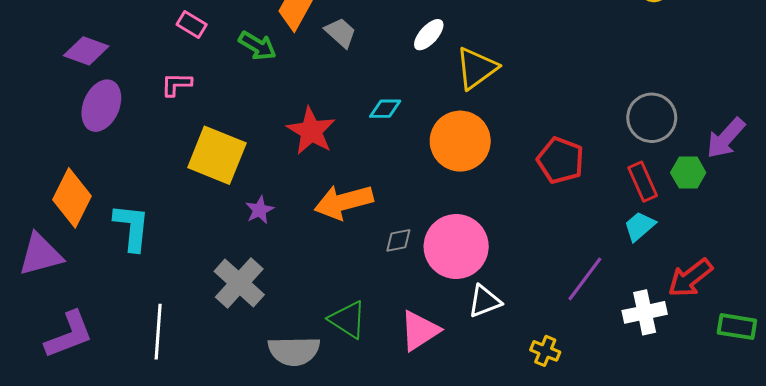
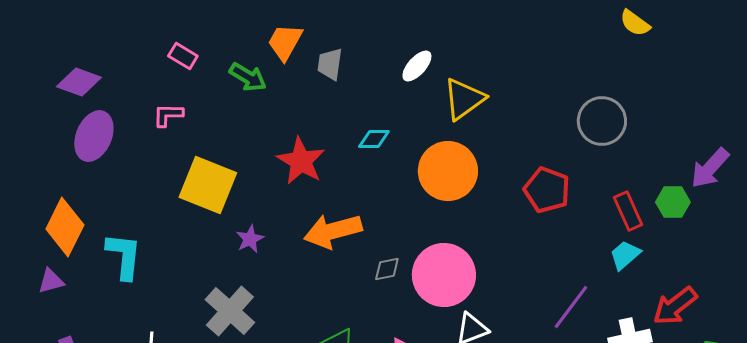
gray trapezoid: (341, 33) -> (330, 64), turned -124
gray circle: (652, 118) -> (602, 121), moved
purple triangle: (41, 255) -> (51, 281), moved, size x0.6

